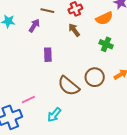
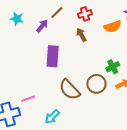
brown line: (47, 11) -> (57, 13), turned -64
green cross: (106, 44) -> (113, 67), moved, turned 32
purple rectangle: (48, 55) -> (53, 56), size x1.5

